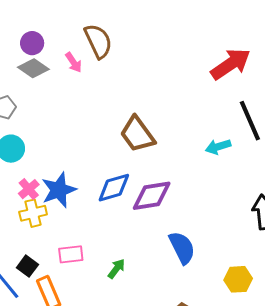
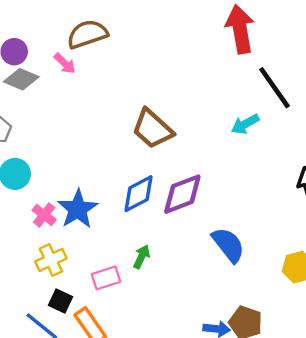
brown semicircle: (98, 41) -> (87, 34), turned -72
red arrow: (231, 64) -> (240, 29), turned -54
yellow cross: (33, 213) -> (51, 260), moved
green arrow: (116, 269) -> (142, 257), moved

